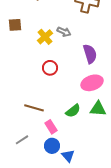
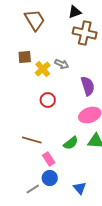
brown square: (15, 25) -> (25, 57), moved
gray line: (22, 140) -> (33, 189), moved
blue triangle: (68, 156) -> (80, 188), moved

